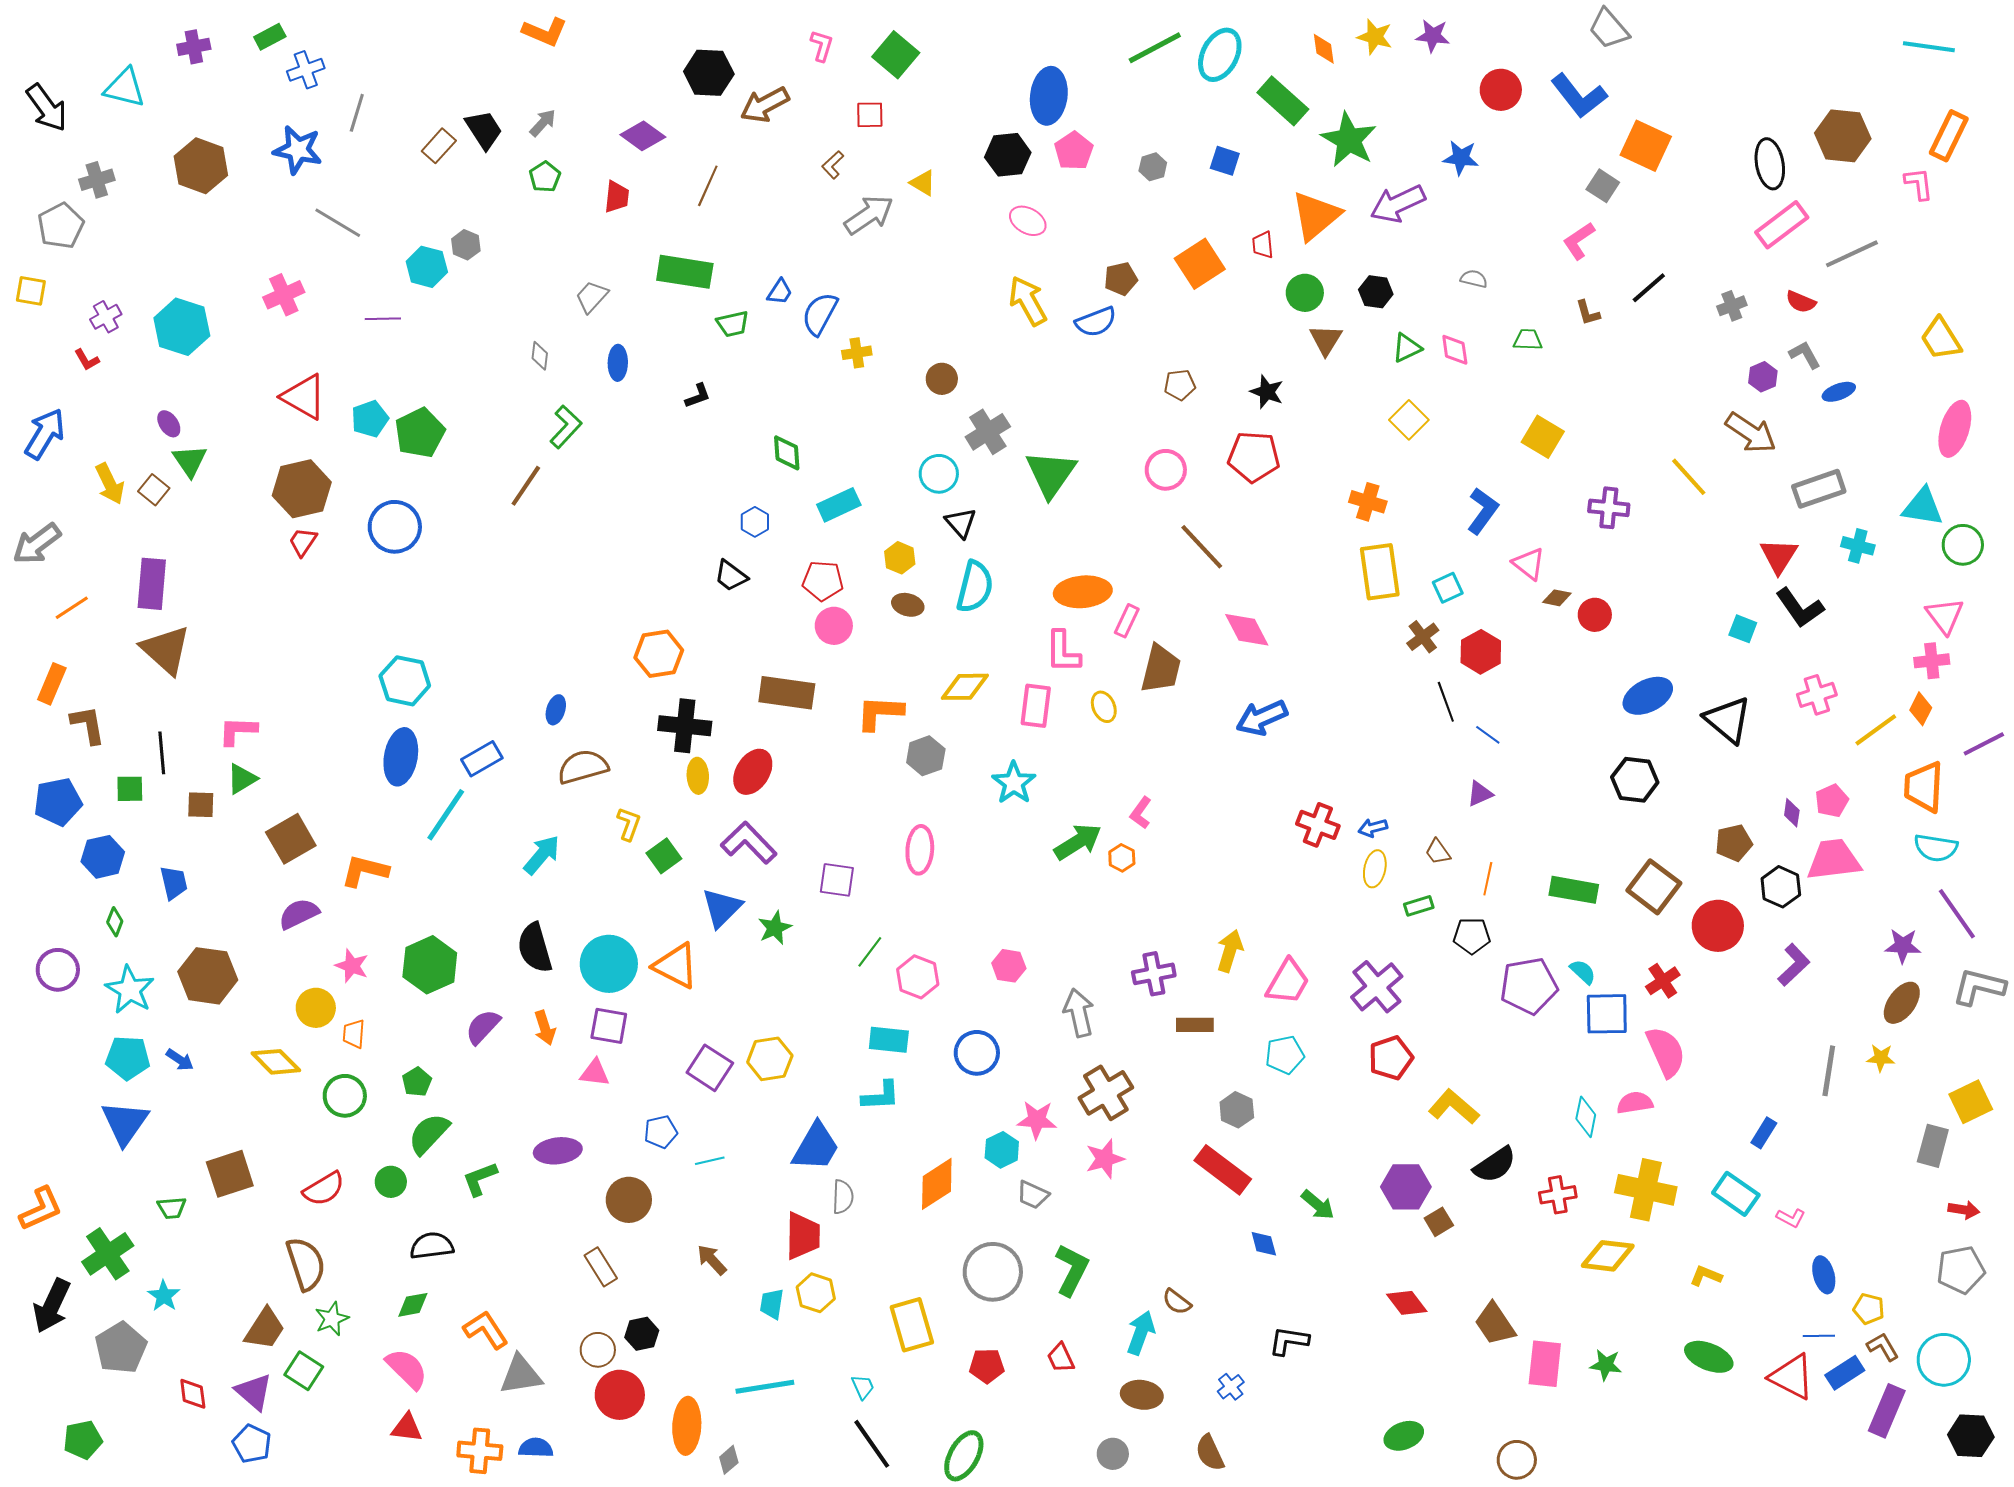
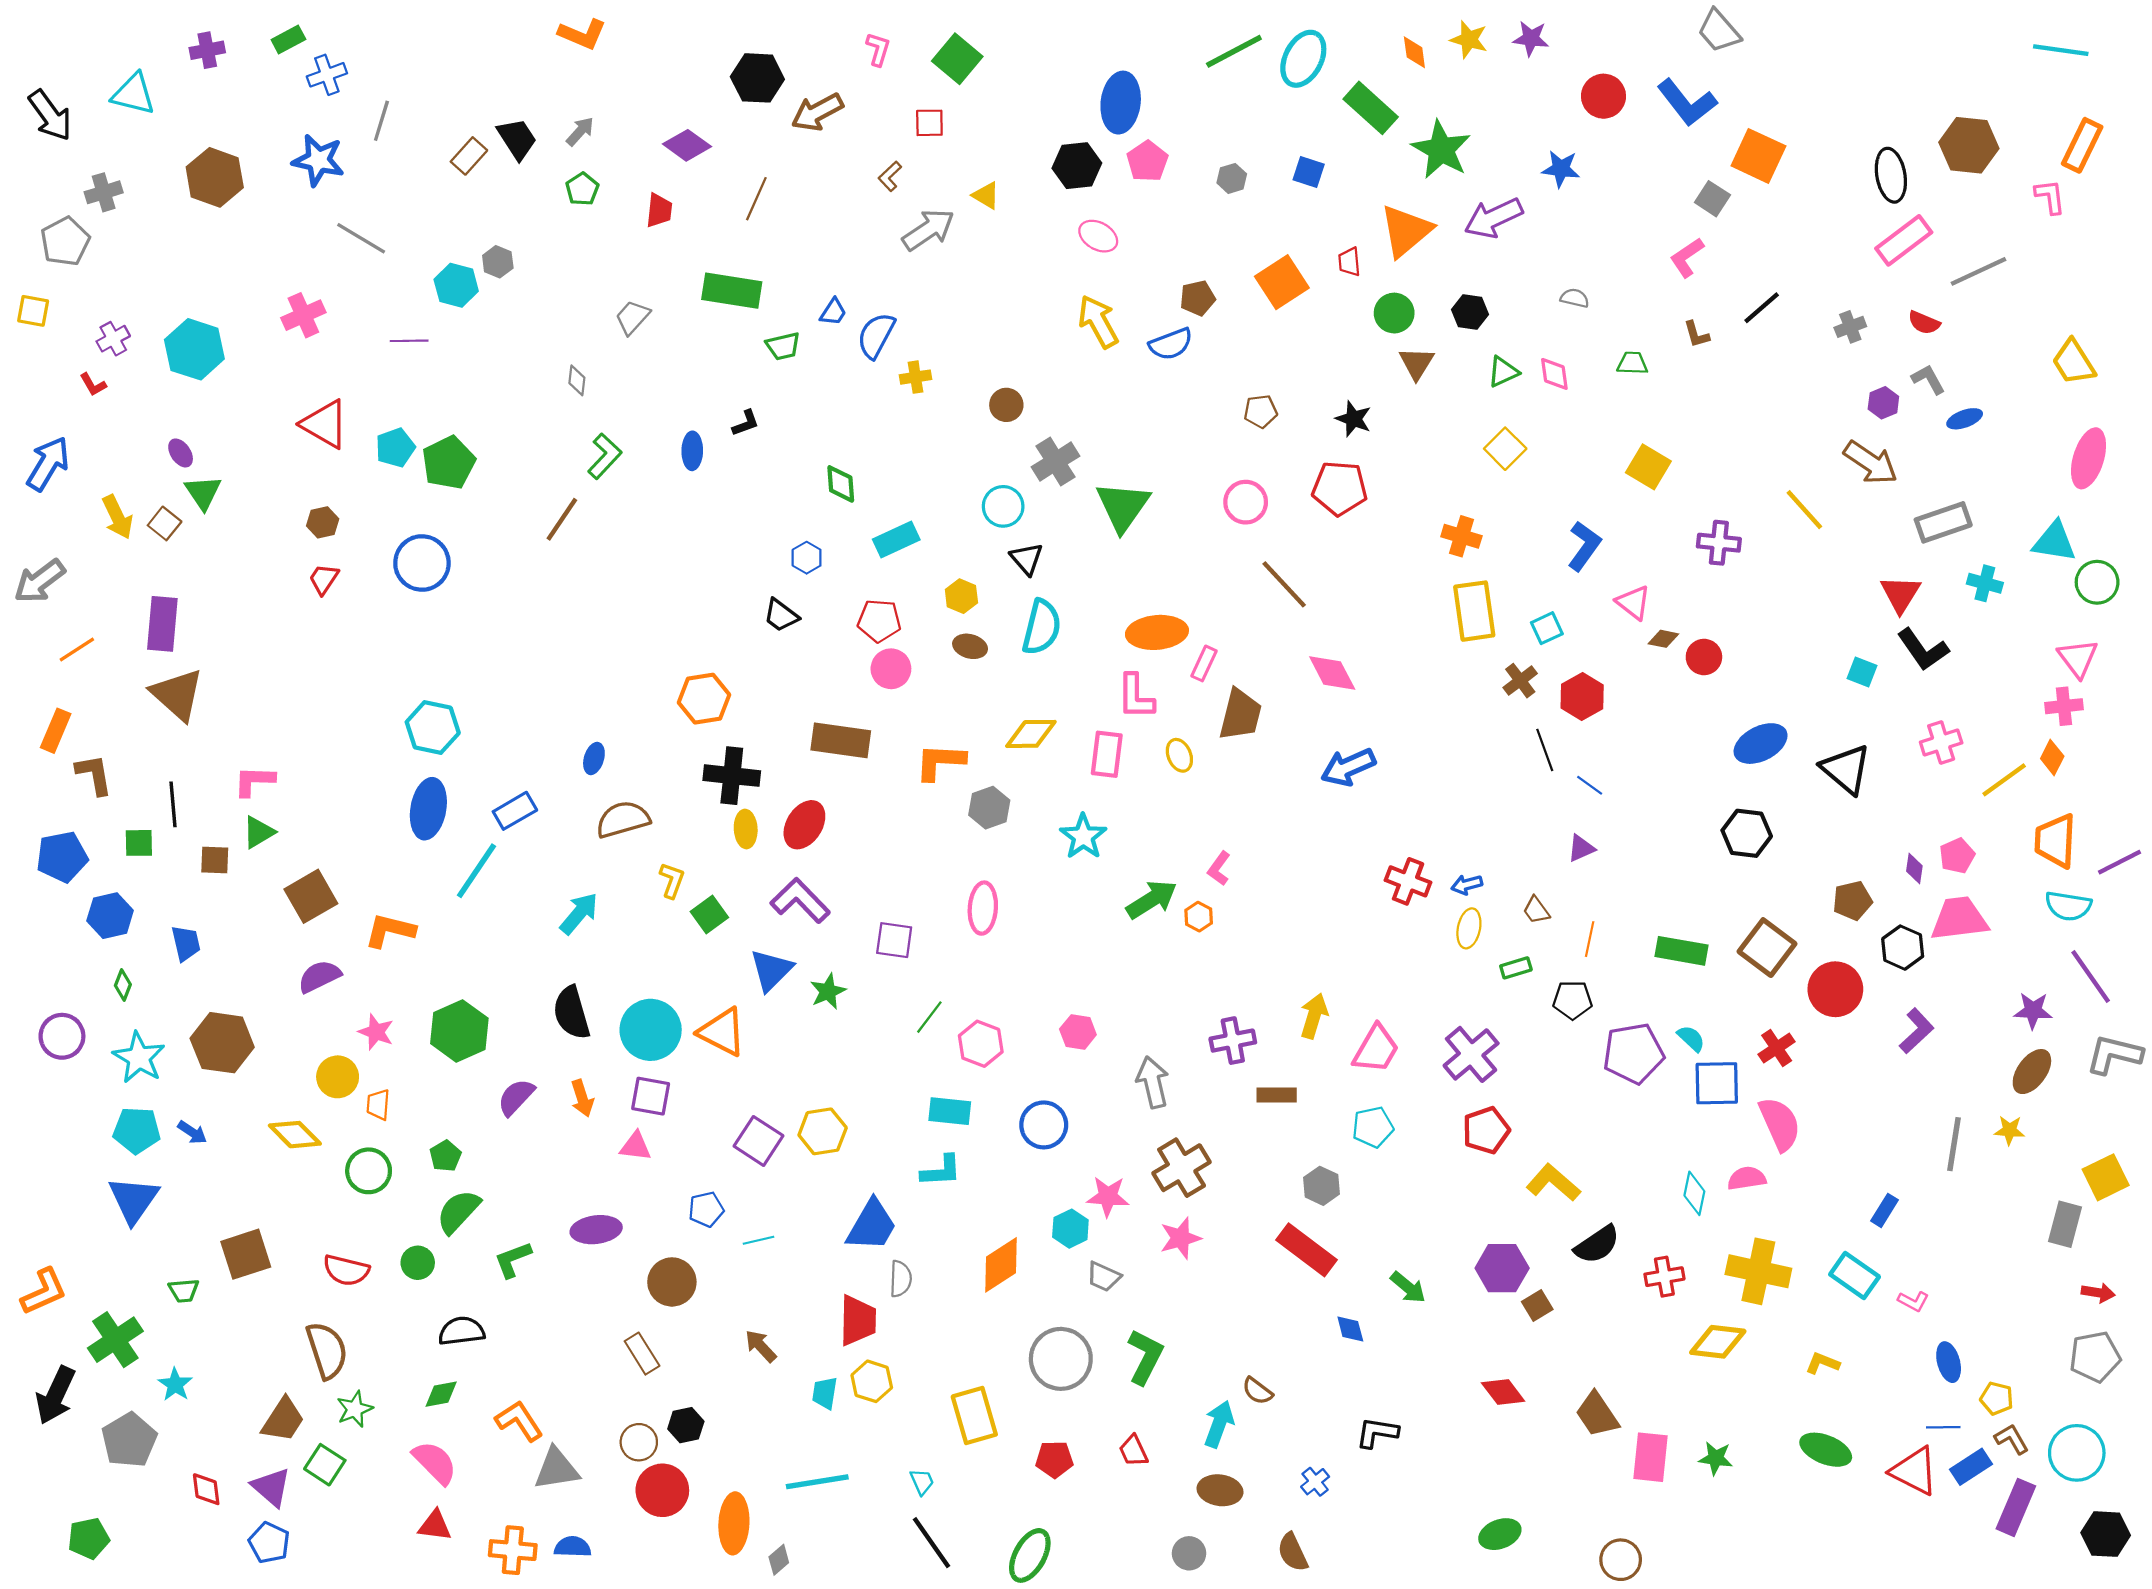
blue ellipse: (618, 363) -> (692, 451), moved
brown hexagon: (302, 489) -> (323, 522), size x0.5
purple line: (1984, 744) -> (2120, 862), moved
red semicircle: (324, 1189) -> (346, 1270), turned 45

